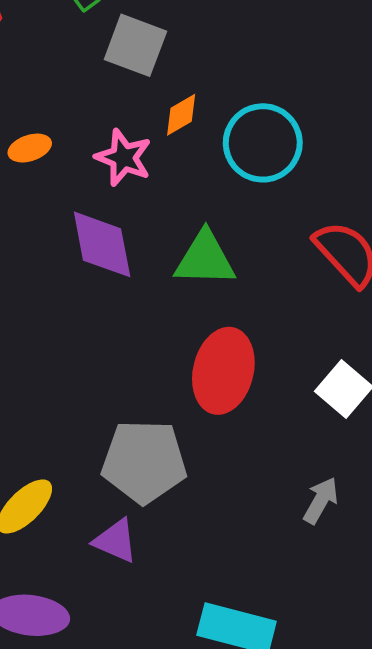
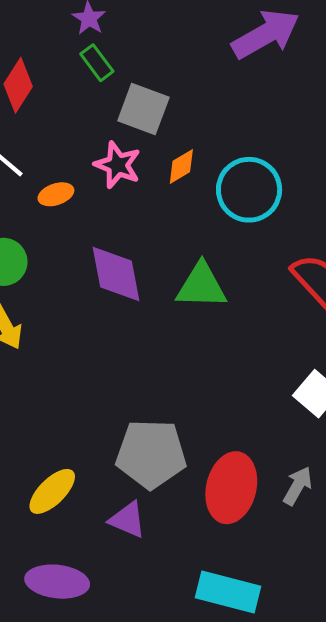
pink star: (123, 158) -> (118, 165), moved
red ellipse: (223, 371) -> (231, 488), moved

